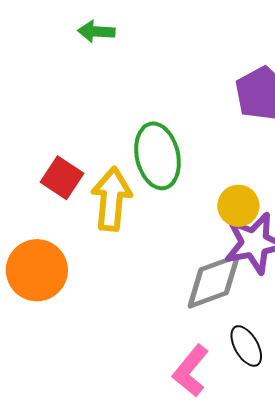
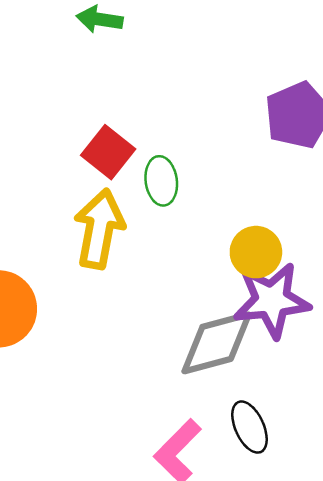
green ellipse: (158, 156) -> (161, 181), size x0.6
red square: (62, 178) -> (108, 152), moved

